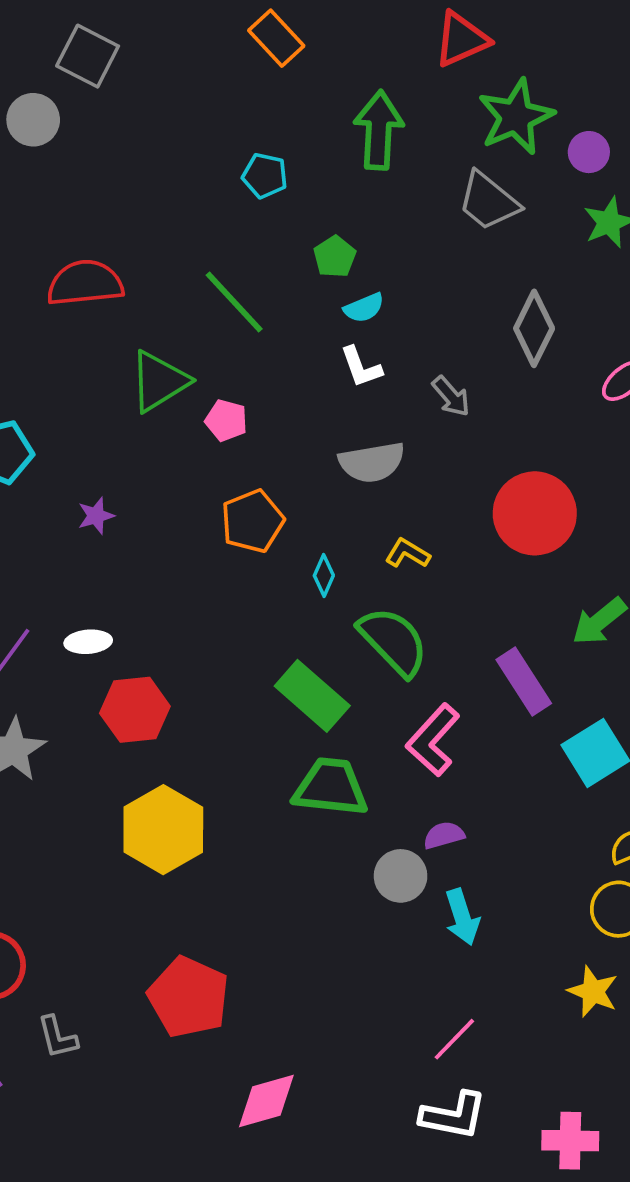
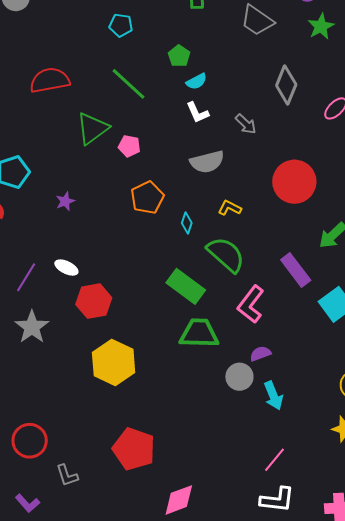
cyan pentagon: (265, 176) -> (121, 25), moved
white ellipse: (88, 642) -> (66, 268), turned 35

